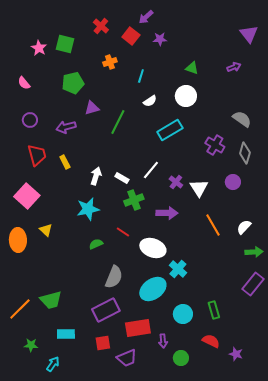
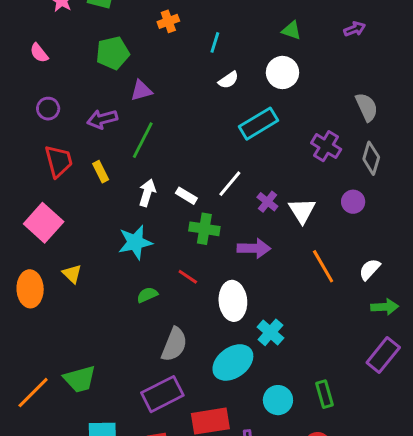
gray semicircle: (242, 119) -> (367, 107), turned 30
green line: (118, 122) -> (143, 140), moved
green cross: (134, 200) -> (204, 229), turned 30
white ellipse: (153, 248) -> (233, 301), turned 65

